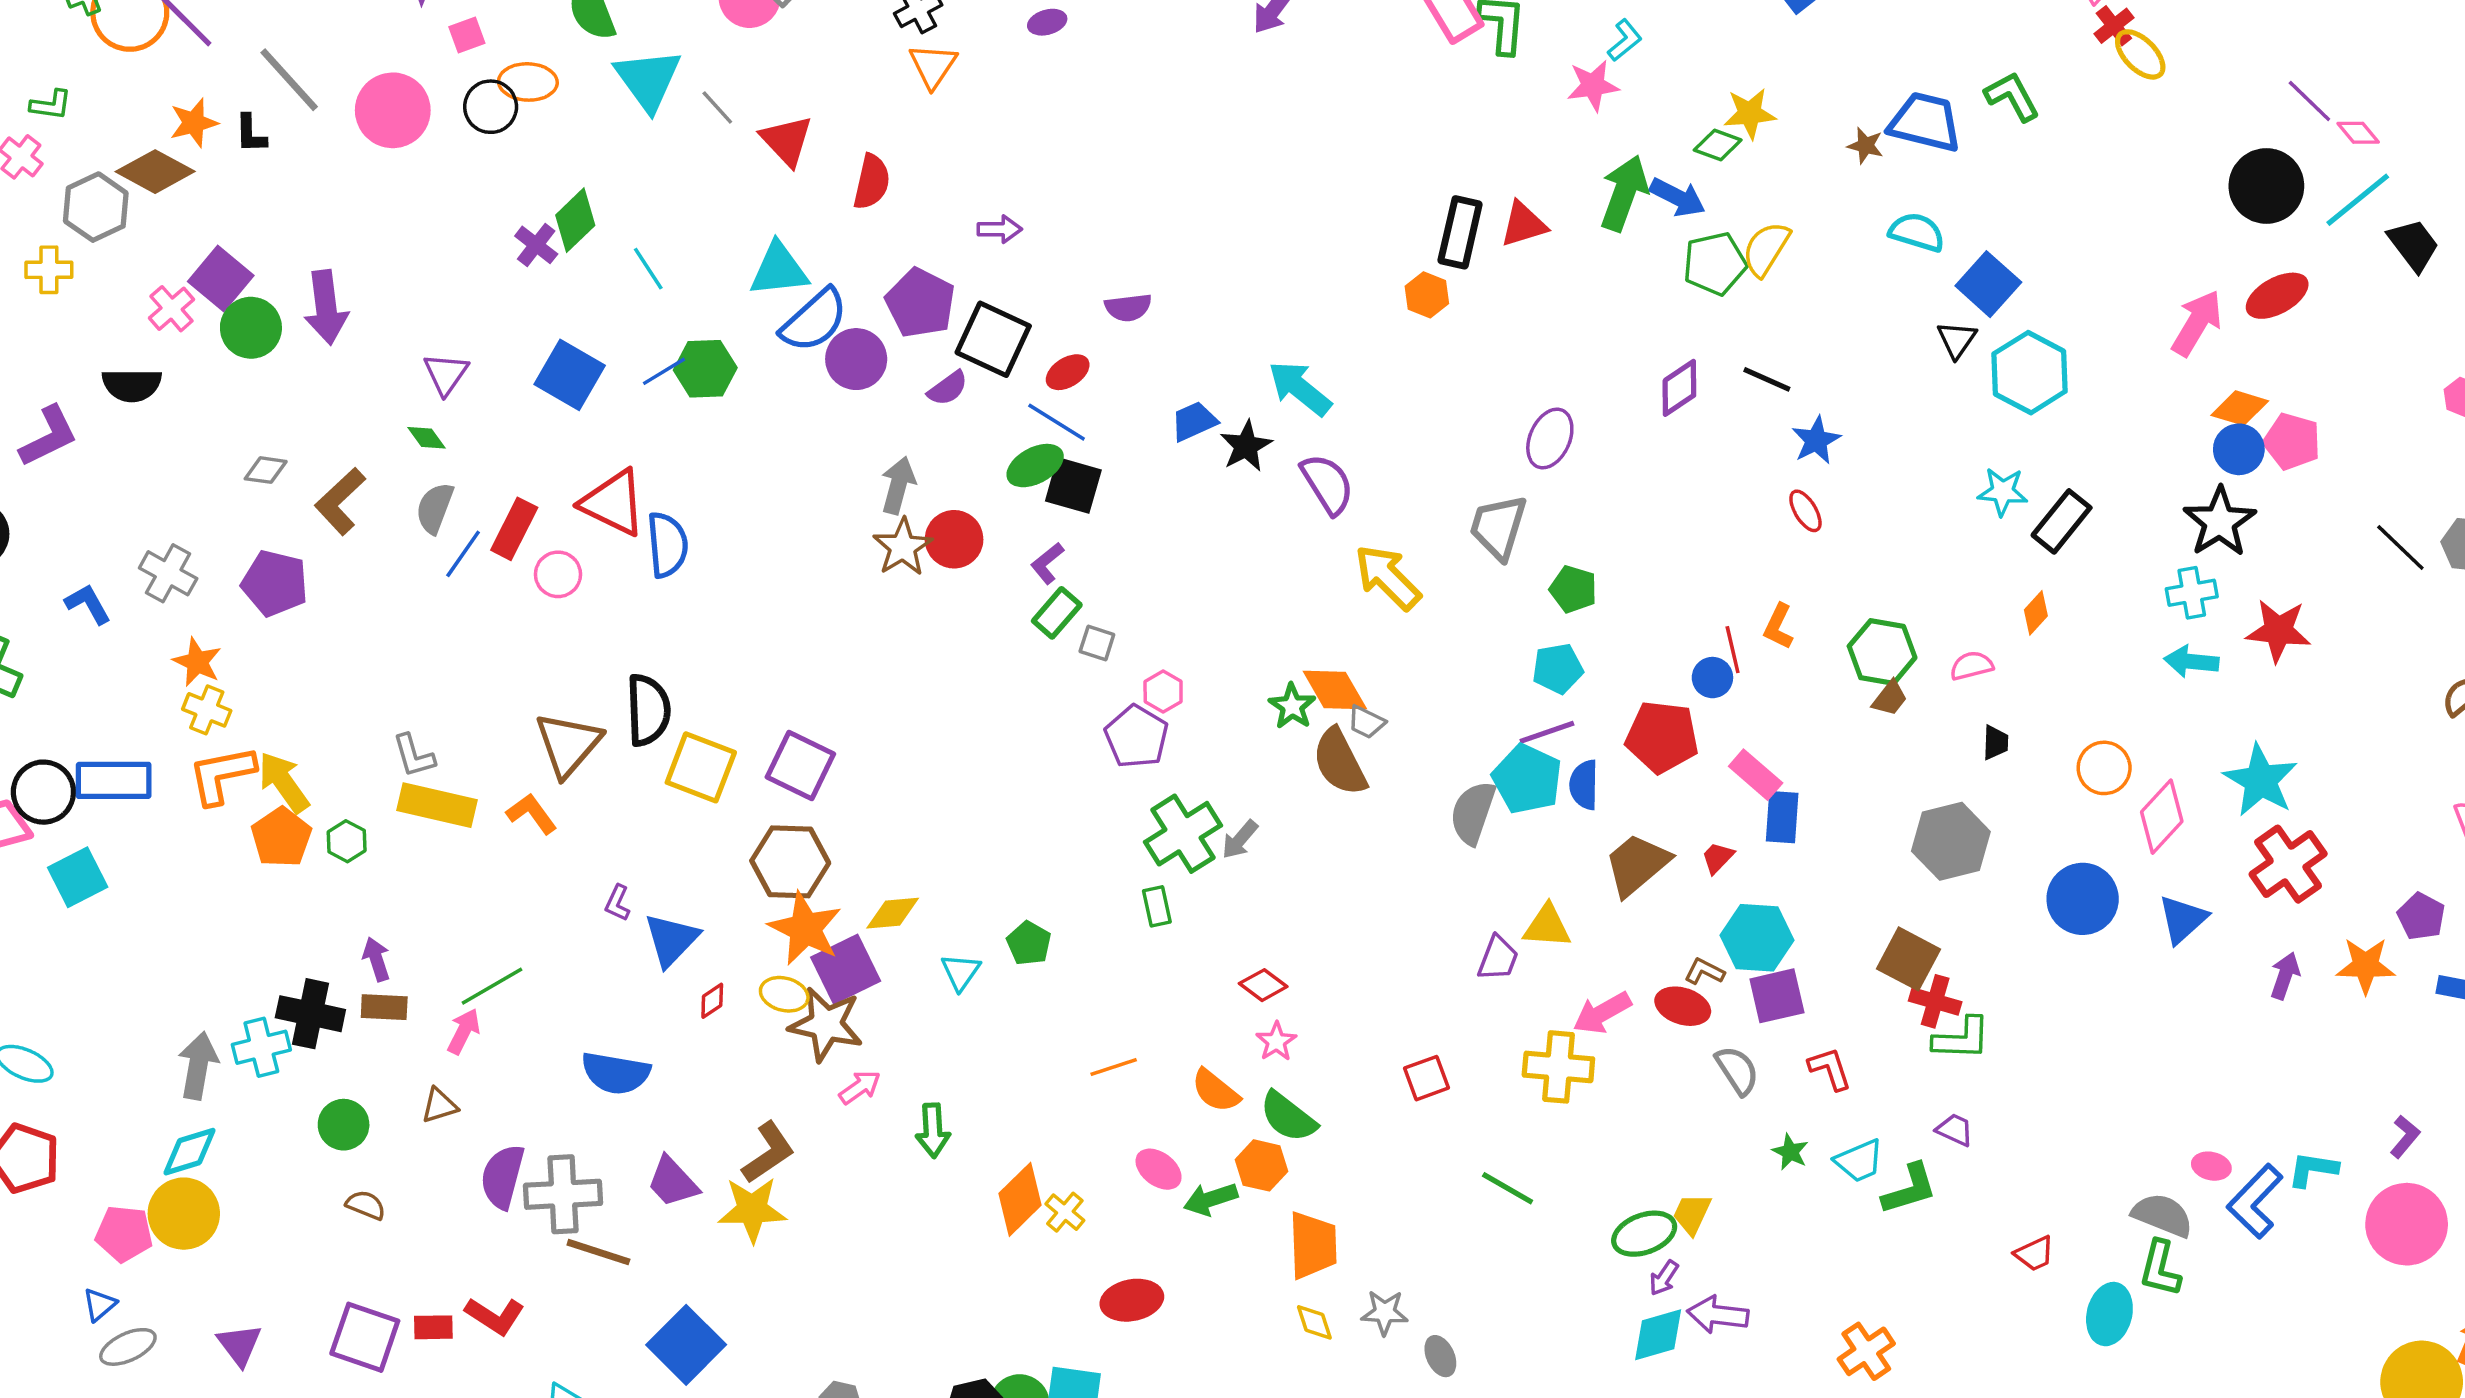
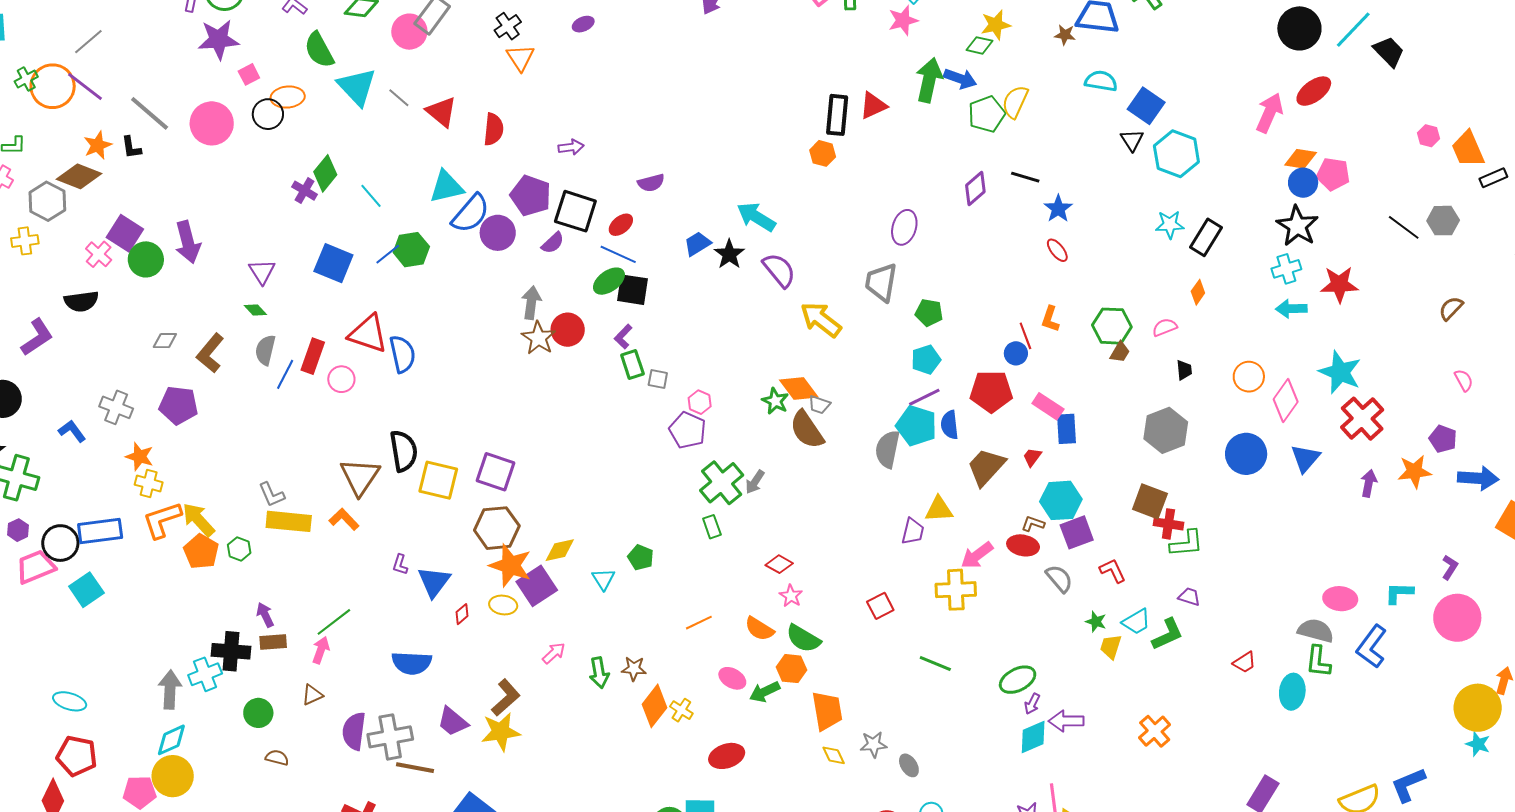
green rectangle: (1057, 613) -> (632, 365), turned -52
brown star: (826, 1024) -> (634, 669), moved, size x0.6
pink ellipse: (2211, 1166) -> (1340, 599), size x1.5
blue L-shape: (2255, 1201) -> (1372, 647), moved
yellow trapezoid: (1692, 1214) -> (1111, 647), moved

